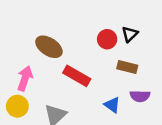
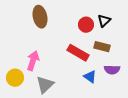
brown ellipse: (49, 47) -> (40, 17), moved, turned 45
red rectangle: (77, 76) -> (78, 53), moved
pink arrow: (25, 78) -> (33, 61), moved

